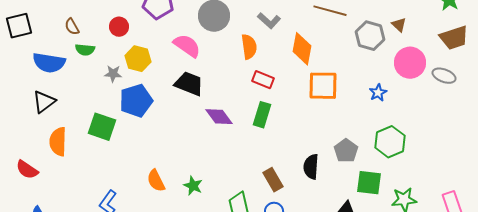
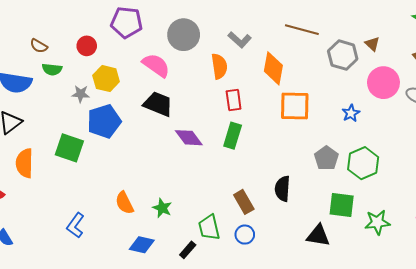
brown semicircle: (72, 27) -> (39, 46), turned -30
red rectangle: (263, 80) -> (234, 100), turned 60
gray pentagon: (346, 151) -> (326, 158), moved

